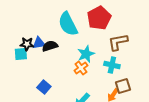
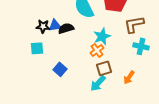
cyan square: (21, 54) -> (37, 48), moved
cyan cross: (112, 65) -> (141, 46), moved
brown square: (123, 86) -> (104, 68), moved

